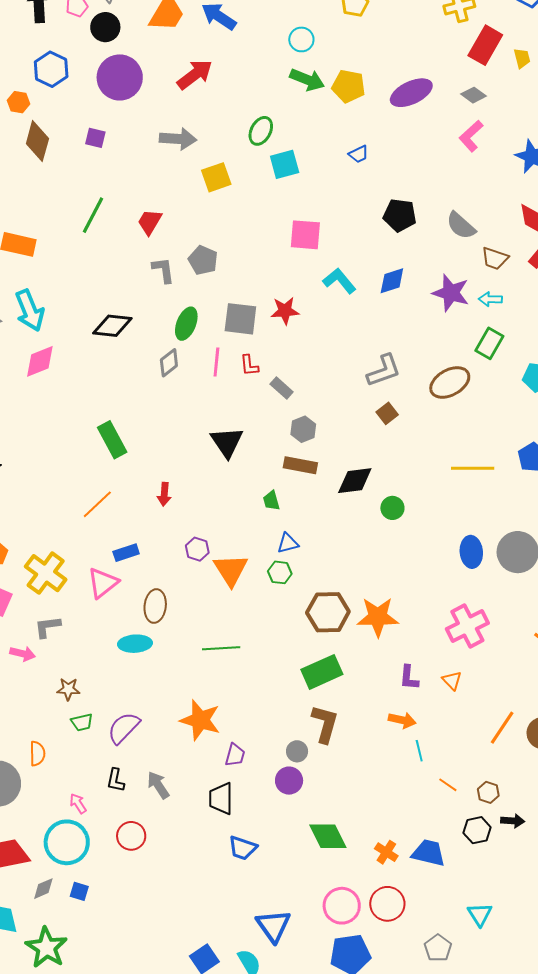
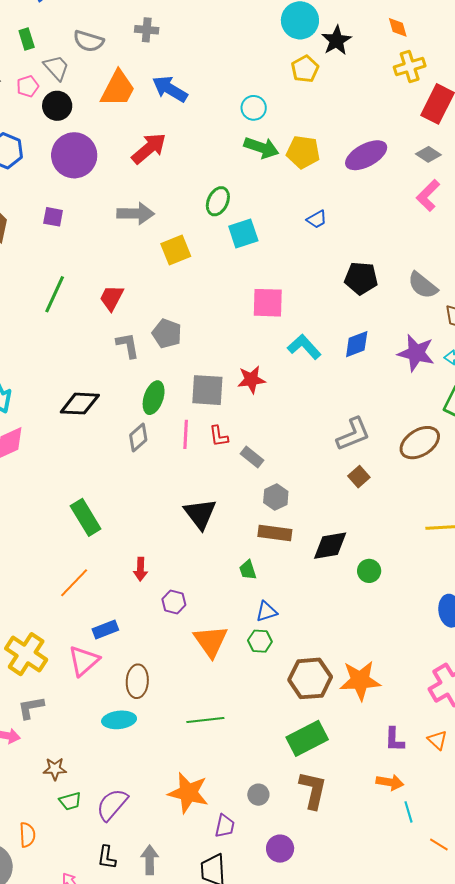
purple hexagon: (197, 549) -> (174, 602), moved
gray circle: (297, 751) -> (258, 795), moved
gray arrow: (158, 785) -> (150, 860), turned 36

